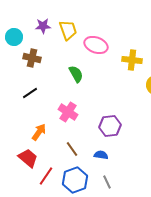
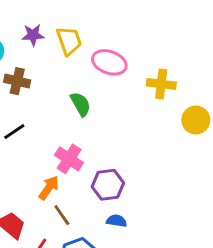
purple hexagon: (110, 126) -> (108, 185), moved
orange arrow: (39, 132) -> (49, 188), moved
brown line: (72, 149) -> (62, 215), moved

